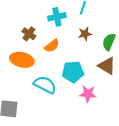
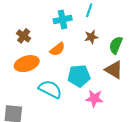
brown cross: (29, 34) -> (24, 36), moved
orange ellipse: (22, 60) -> (27, 64), turned -30

